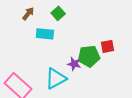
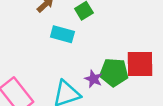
red square: (107, 46) -> (140, 64), size x1.6

